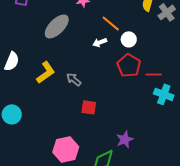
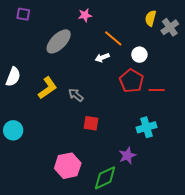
white circle: (129, 39) -> (139, 55), moved
cyan cross: (164, 94) -> (147, 127), moved, turned -36

